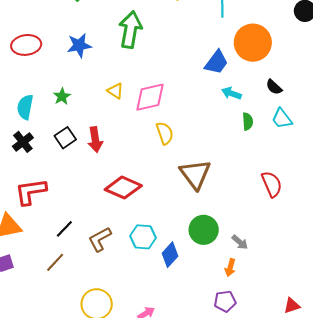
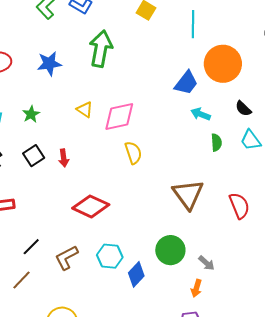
red arrow: (95, 140) -> (64, 158), size x0.7
brown triangle: (195, 174) -> (188, 194), moved

